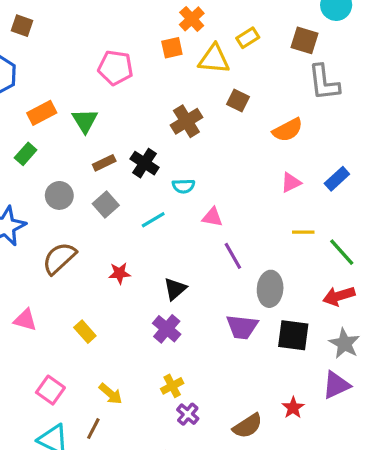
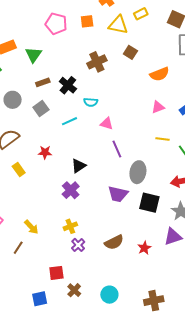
orange square: (172, 48) -> (87, 21), moved
yellow rectangle: (85, 332) -> (19, 170), moved
brown semicircle: (248, 426) -> (114, 242), moved

